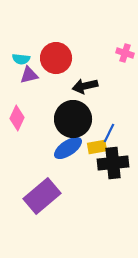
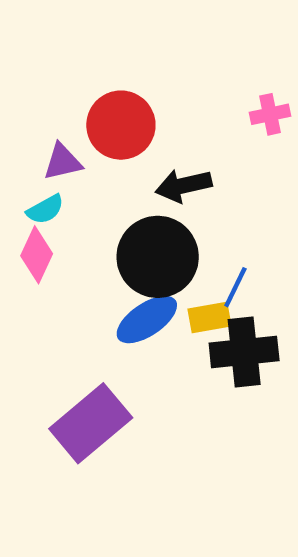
pink cross: (125, 53) -> (270, 114), turned -30
cyan semicircle: (21, 59) -> (45, 209), moved, turned -36

